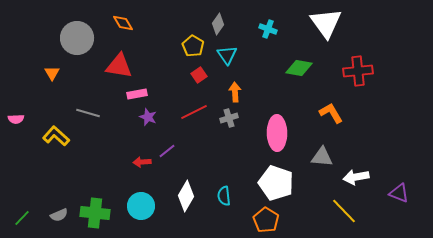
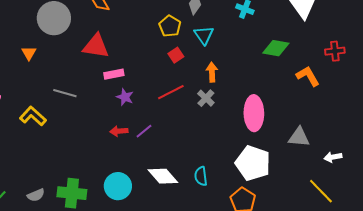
red cross: (358, 71) -> (335, 51), size x0.7
orange L-shape: (331, 113) -> (308, 76), moved
gray cross: (229, 118) -> (206, 98), turned -30
red arrow: (142, 162) -> (119, 131), moved
white arrow: (356, 177) -> (333, 157), size x0.7
white diamond: (186, 196) -> (163, 176), turned -72

